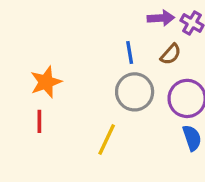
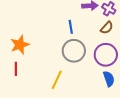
brown semicircle: (171, 54) -> (107, 28), moved

